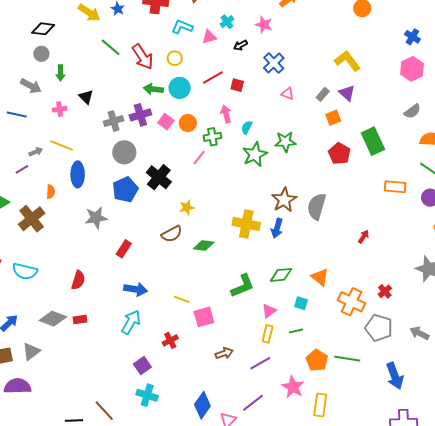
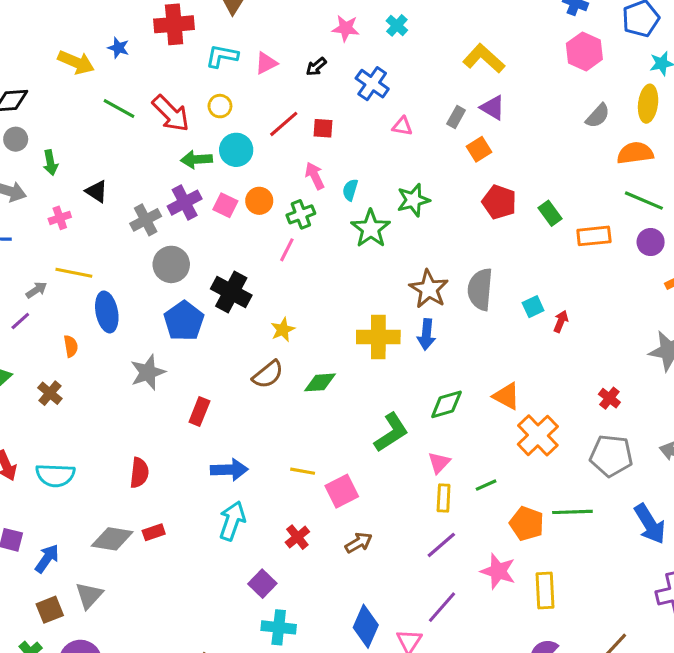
cyan cross: (227, 22) -> (397, 25), moved
green rectangle: (373, 141) -> (550, 213), moved, size x0.6
brown cross: (32, 219) -> (50, 393), size x0.6
orange cross: (351, 302) -> (538, 435), moved, turned 32
cyan square: (301, 303) -> (533, 307), moved, turned -32
brown arrow: (224, 353) -> (359, 543), moved

